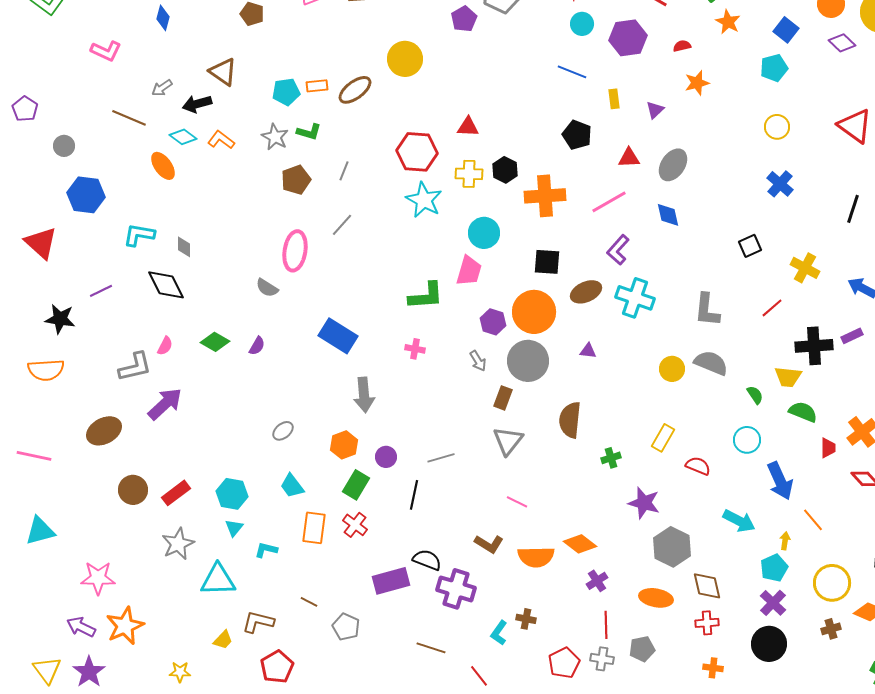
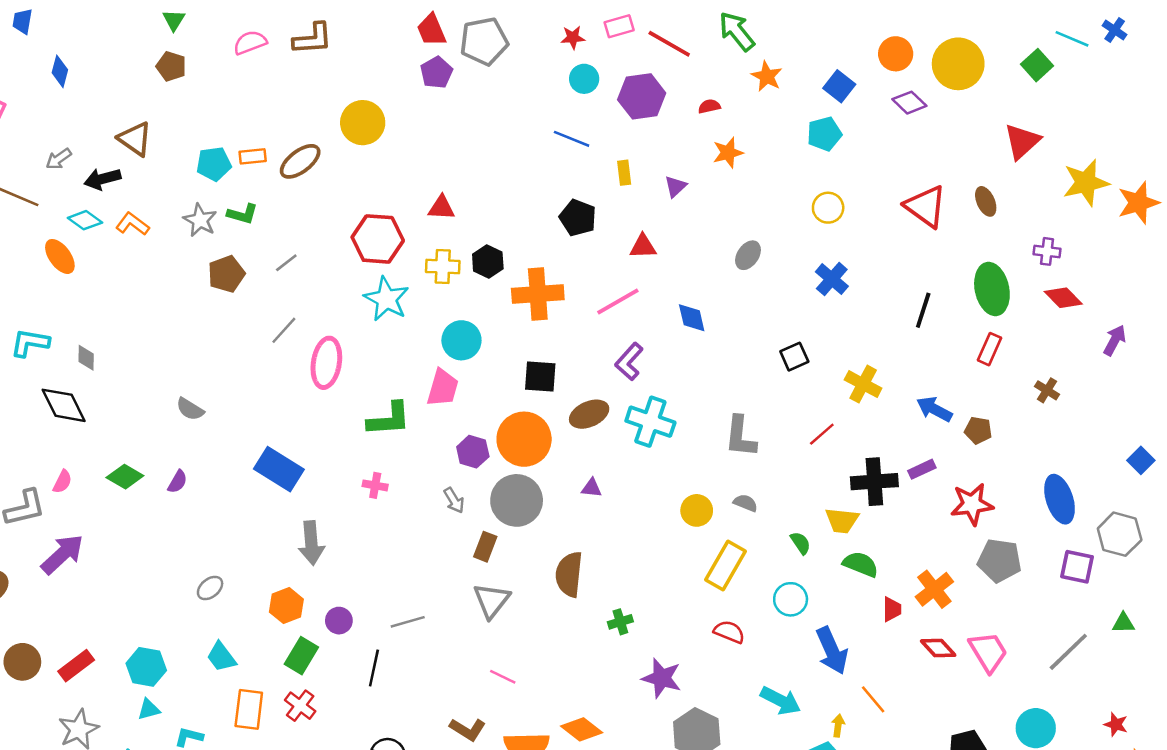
gray ellipse: (673, 165) -> (748, 255), moved, size x0.7
gray line: (344, 171) -> (286, 263), turned 30
pink ellipse: (295, 251) -> (326, 363), moved
gray semicircle: (711, 363) -> (745, 503), size x0.6
yellow rectangle: (663, 438) -> (725, 565), moved, size x1.4
cyan triangle: (234, 528) -> (149, 709), turned 36

